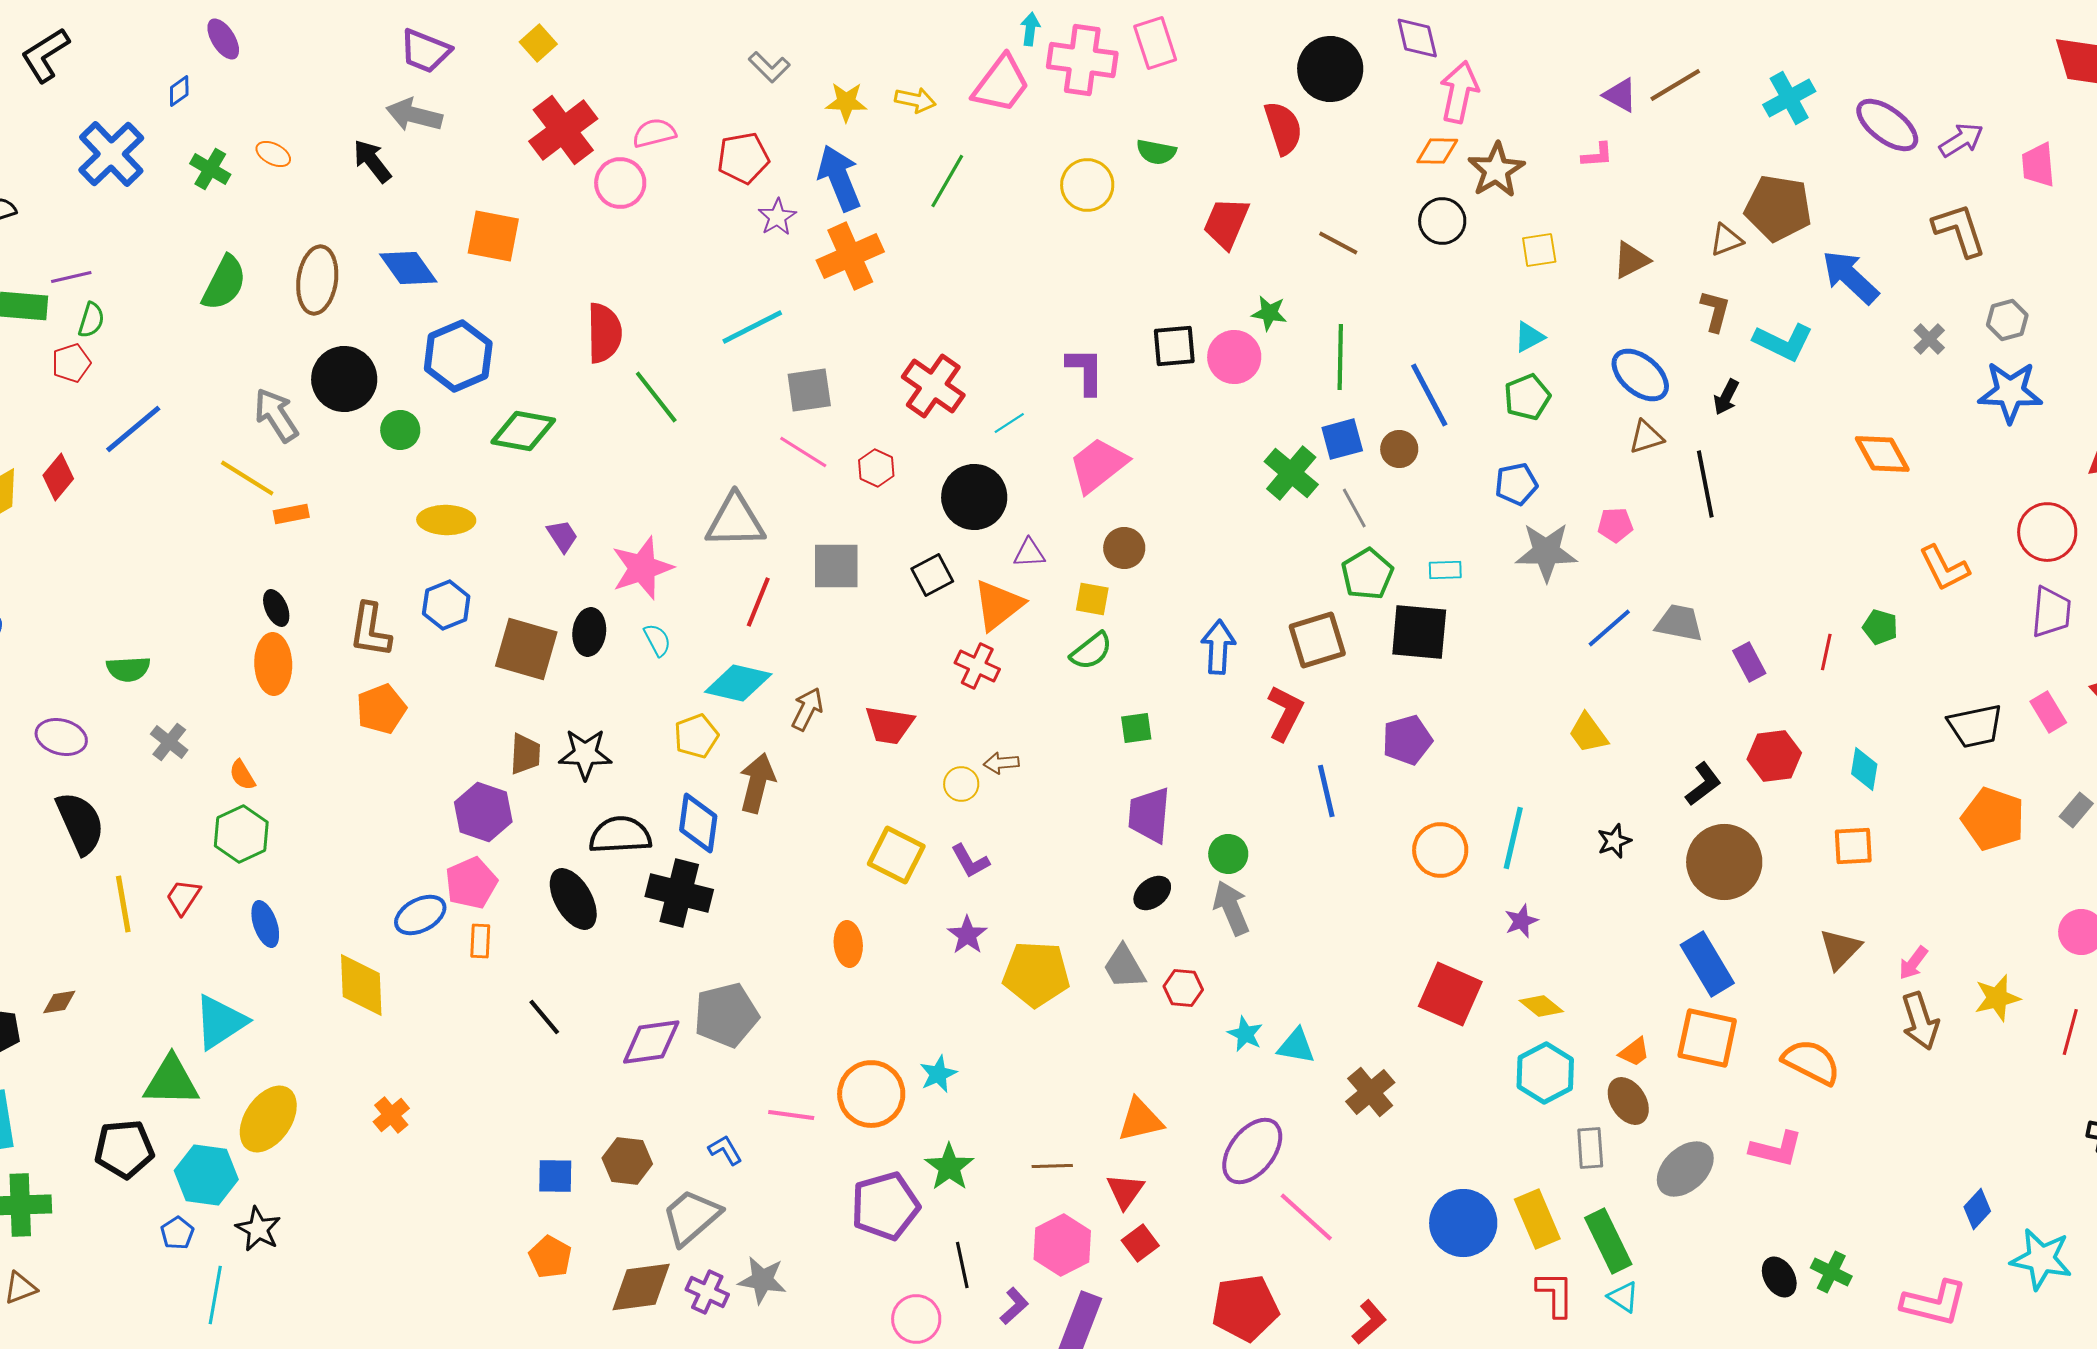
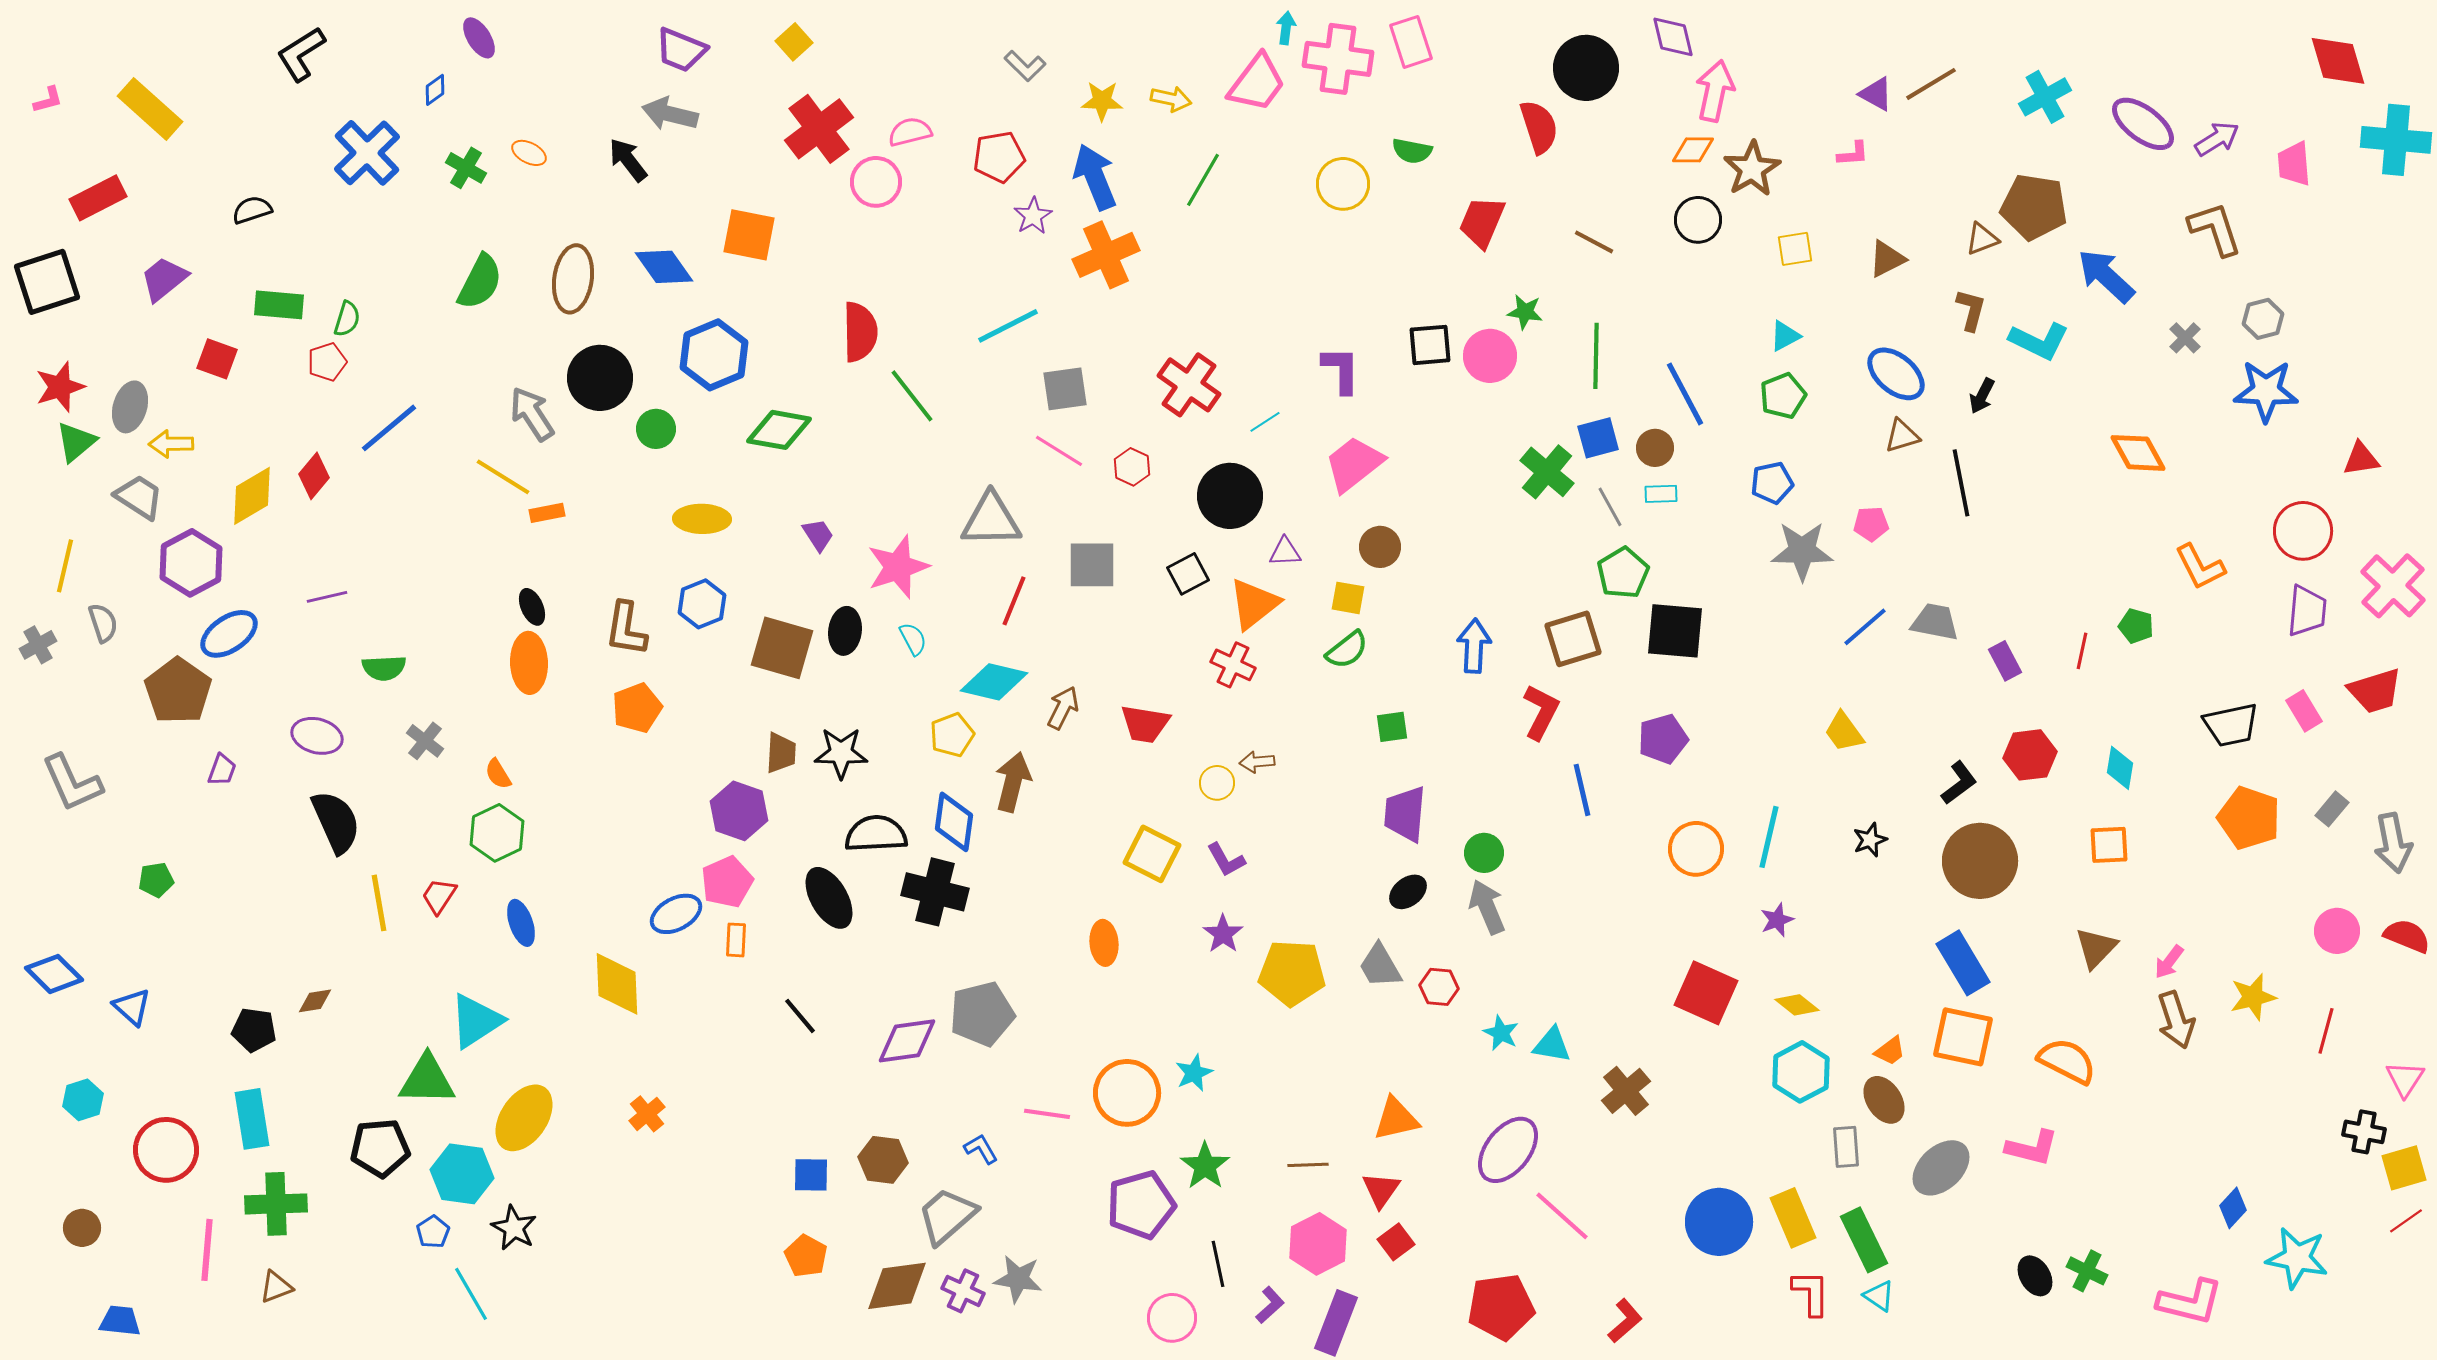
purple line: (71, 277) -> (327, 597), moved
cyan rectangle: (1445, 570) -> (1661, 494), moved
cyan line: (215, 1295) -> (471, 1294), turned -40

